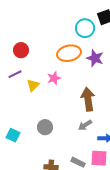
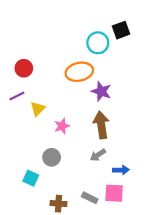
purple star: (95, 58) -> (101, 91), moved
pink star: (54, 78) -> (62, 126), moved
cyan square: (13, 135) -> (31, 178), moved

